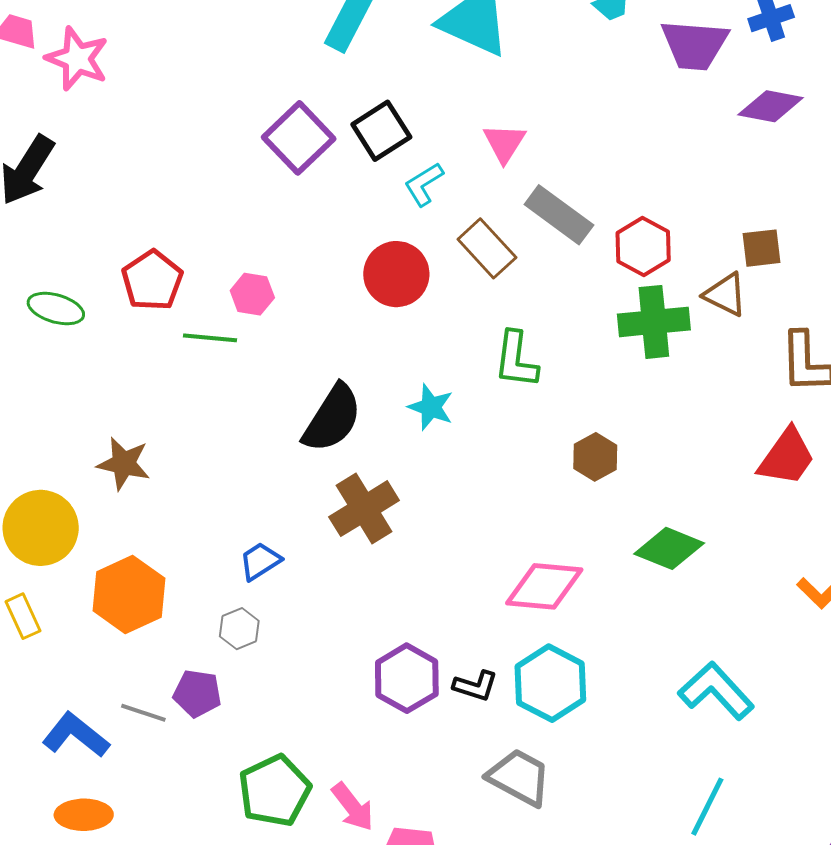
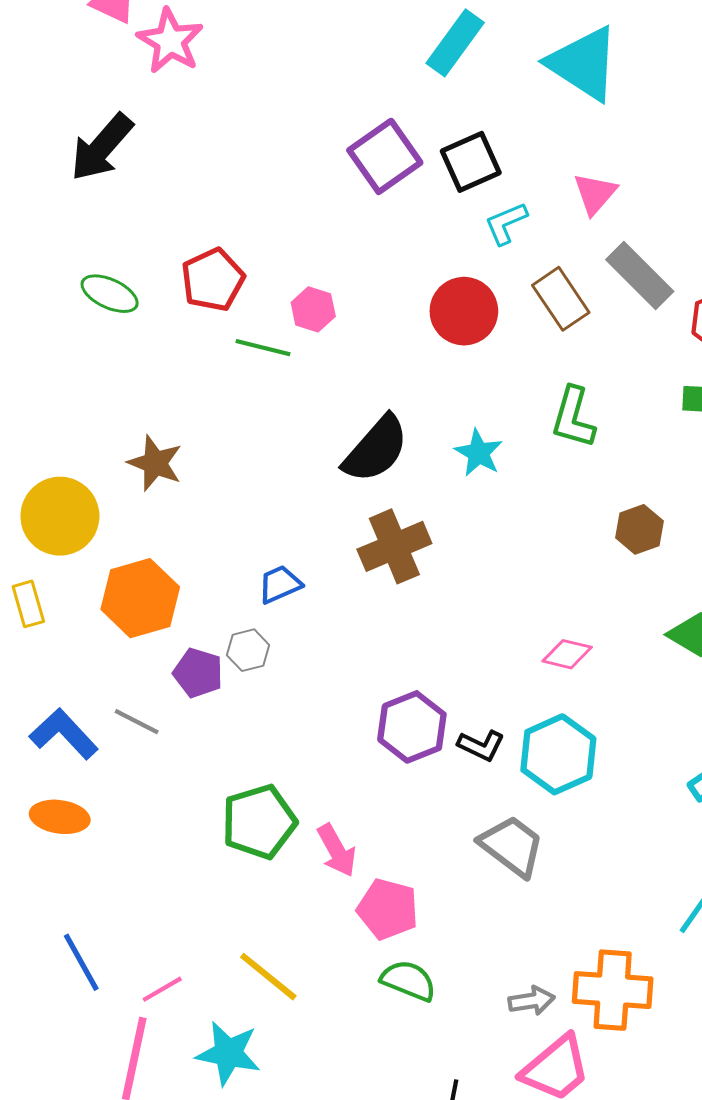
pink diamond: (544, 586) -> (567, 654), size x0.6
purple pentagon: (197, 693) -> (198, 673), moved

